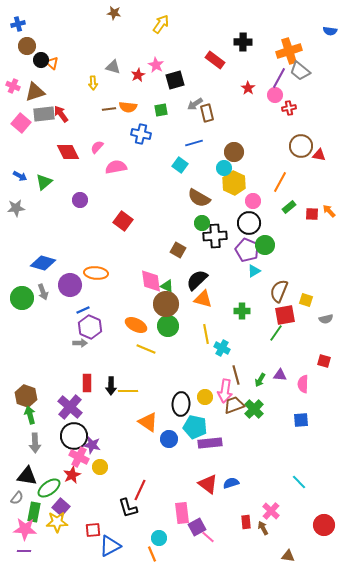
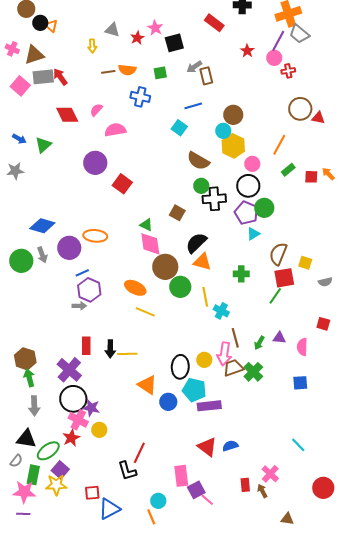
purple circle: (80, 200) -> (95, 163), moved, size x1.5
green triangle: (167, 286) -> (146, 225), moved
green circle: (168, 326) -> (180, 287), moved

